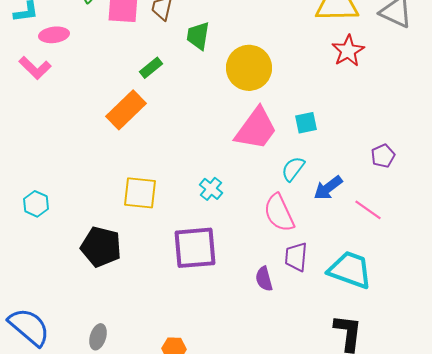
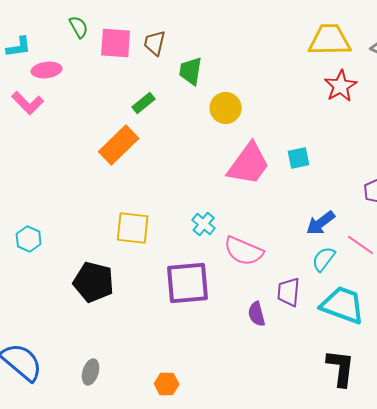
yellow circle: (249, 68) -> (226, 108), moved, size x0.7
cyan semicircle: (293, 169) -> (324, 259), moved
pink semicircle: (279, 213) -> (244, 251), moved, turned -42

